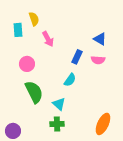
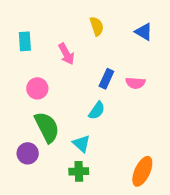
yellow semicircle: (34, 19) -> (97, 26), moved
blue triangle: (100, 39) -> (144, 32), moved
purple circle: (13, 131) -> (28, 153), moved

